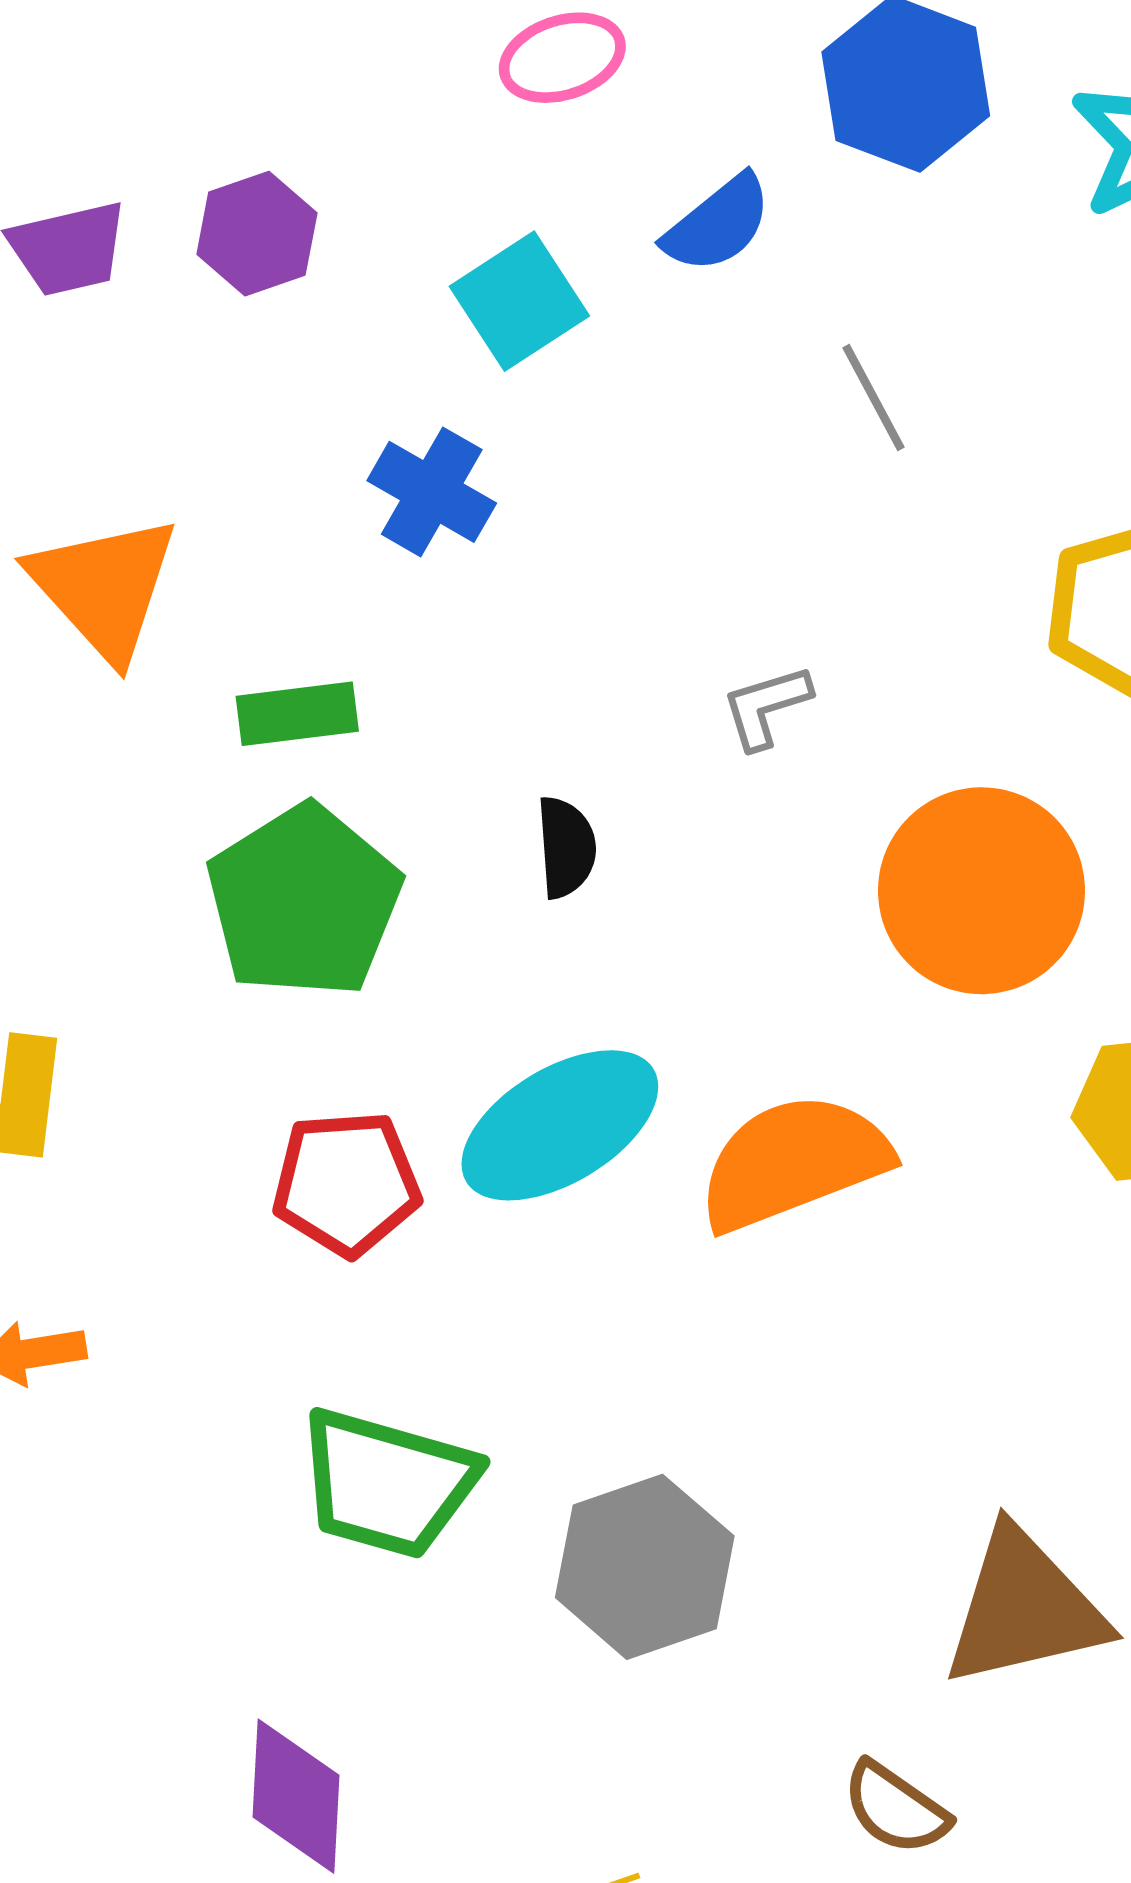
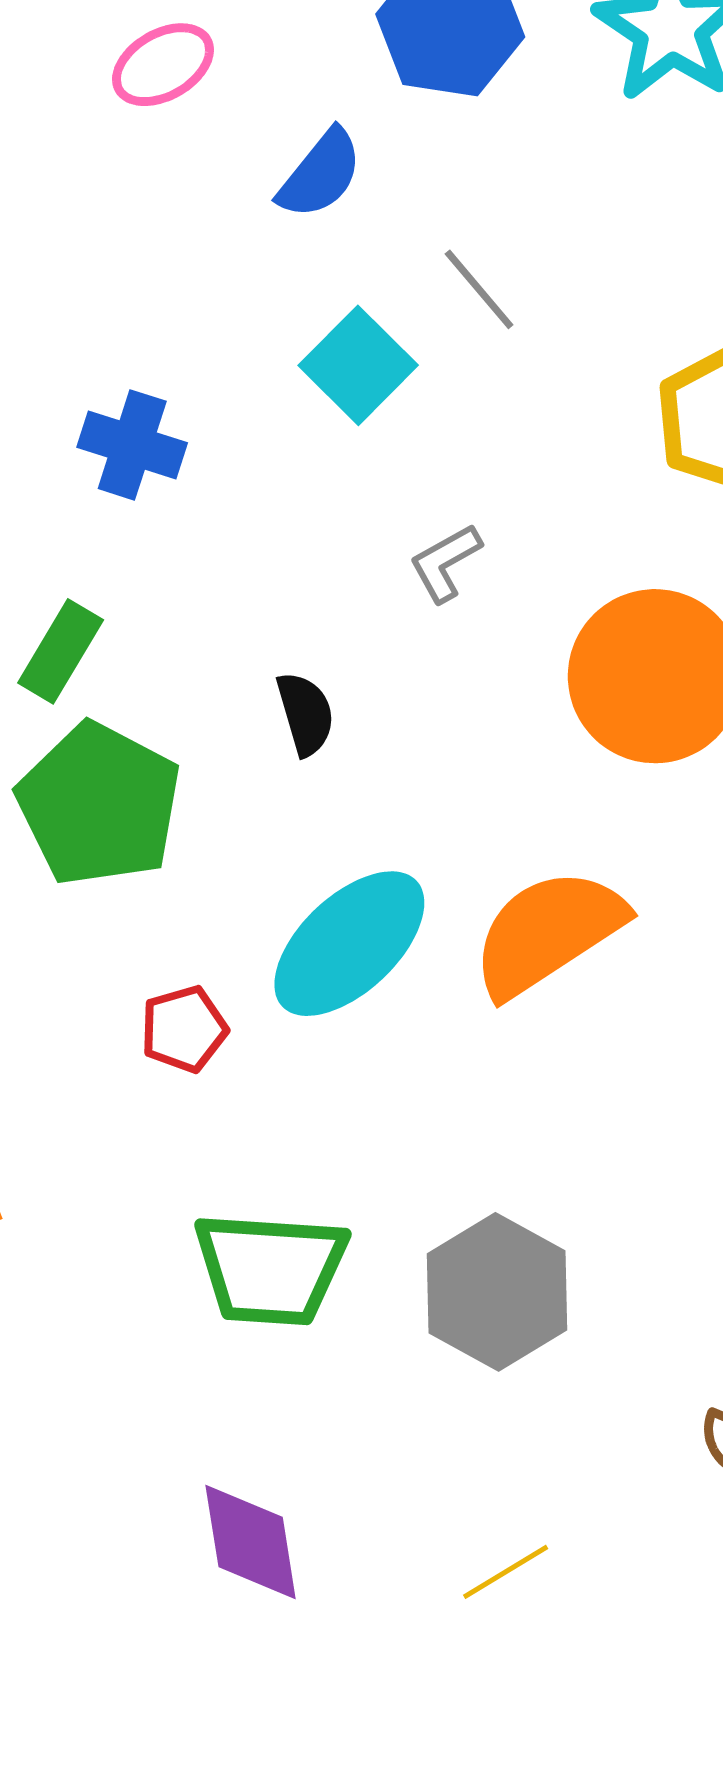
cyan square: (519, 301) -> (358, 365), moved
green rectangle: (297, 714) -> (61, 651), turned -40
red pentagon: (346, 1183) -> (184, 1029), size x0.7

